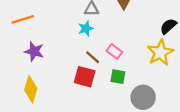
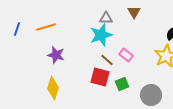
cyan star: (86, 29) -> (101, 35), size x1.6
green square: (118, 77) -> (122, 84), moved, turned -32

